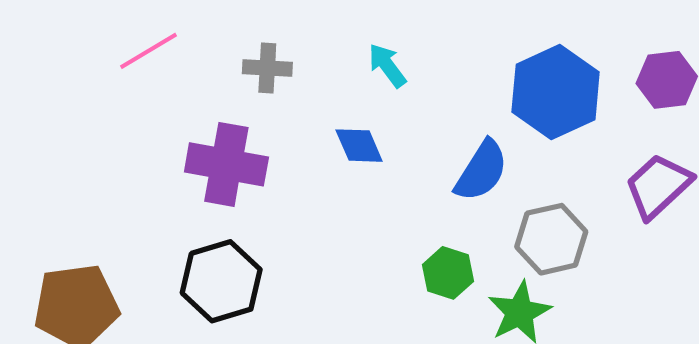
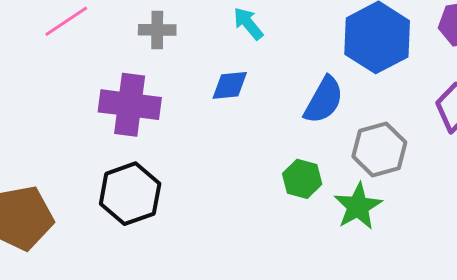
blue diamond: (359, 146) -> (230, 85), turned -69

